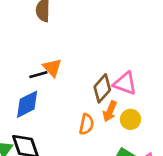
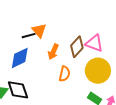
orange arrow: (110, 111) -> (53, 52), moved
yellow circle: (130, 119) -> (98, 71), size x1.6

